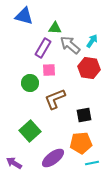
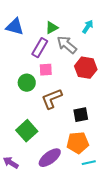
blue triangle: (24, 16) -> (15, 27), moved
green triangle: (55, 28) -> (52, 28), turned -32
cyan arrow: (92, 41) -> (88, 27), moved

